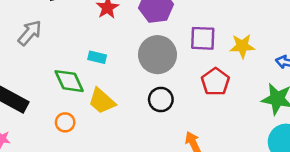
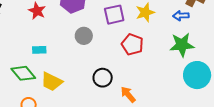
gray circle: (158, 55) -> (84, 36), size x0.6
black circle: (161, 99) -> (103, 78), moved

